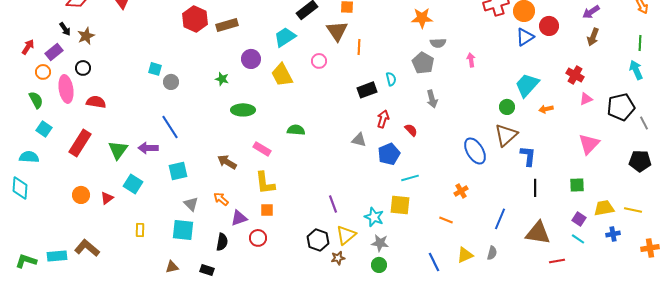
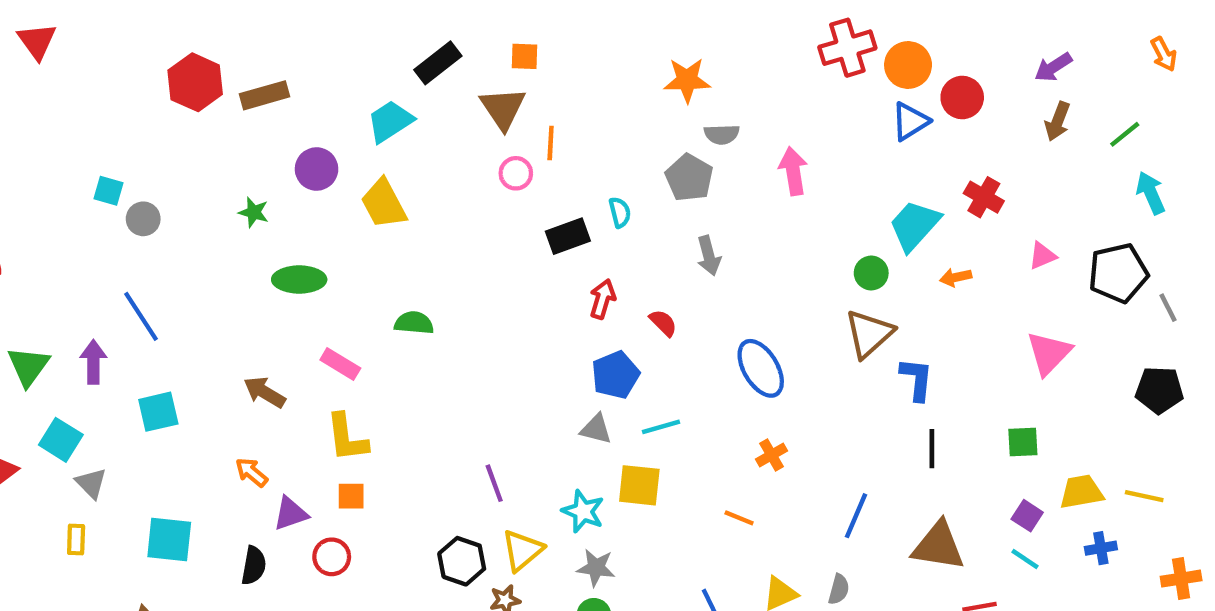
green line: (640, 43) -> (1125, 134), moved, turned 49
pink arrow: (471, 60) -> (793, 171), size x1.5
pink circle: (319, 61) -> (516, 173), moved
red cross: (575, 75) -> (984, 197), moved
gray triangle: (359, 140) -> (596, 429), moved
purple arrow: (148, 148) -> (93, 362), turned 90
blue ellipse: (475, 151) -> (761, 368), moved
gray triangle: (191, 204) -> (91, 483), moved

